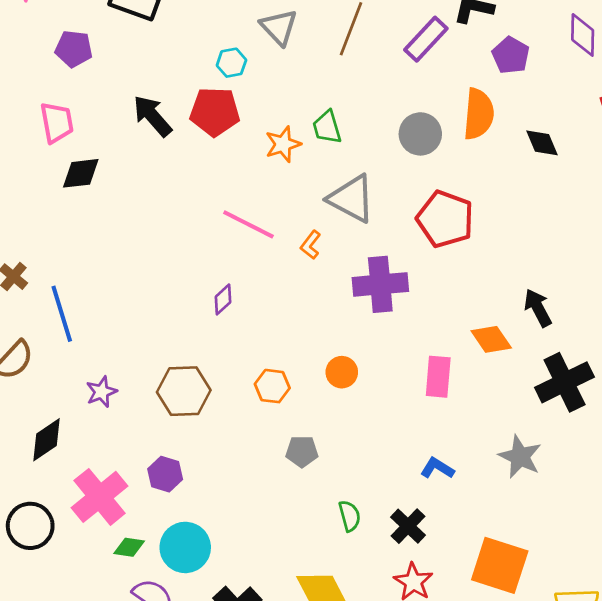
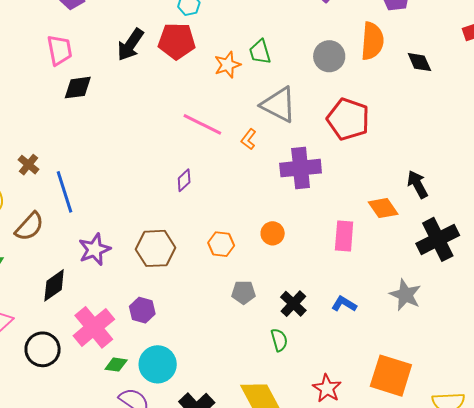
black arrow: (152, 116) -> (130, 45), turned -104
purple star: (101, 392) -> (95, 249), size x1.4
black cross: (408, 526) -> (293, 304), moved

